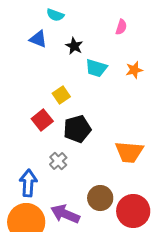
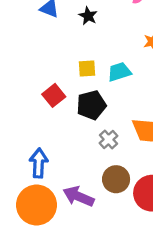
cyan trapezoid: (96, 68) -> (119, 72), moved, turned 145
yellow square: (61, 95) -> (87, 69), moved, turned 30
gray cross: (58, 161) -> (109, 139), moved

